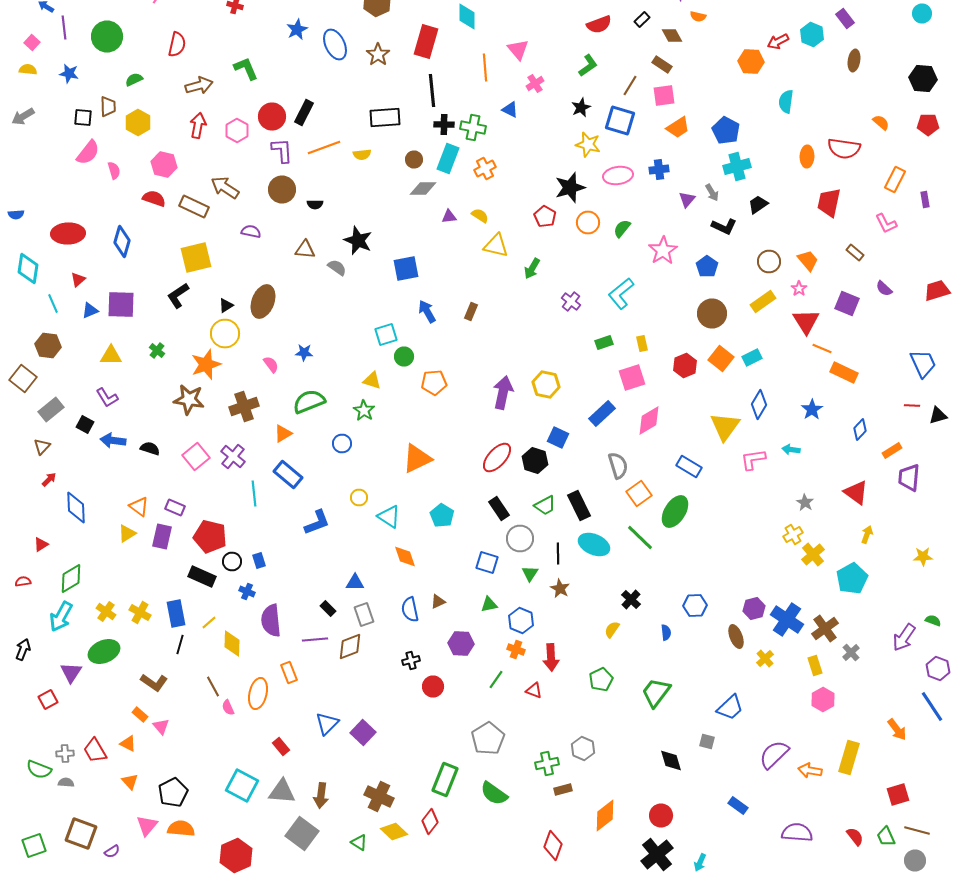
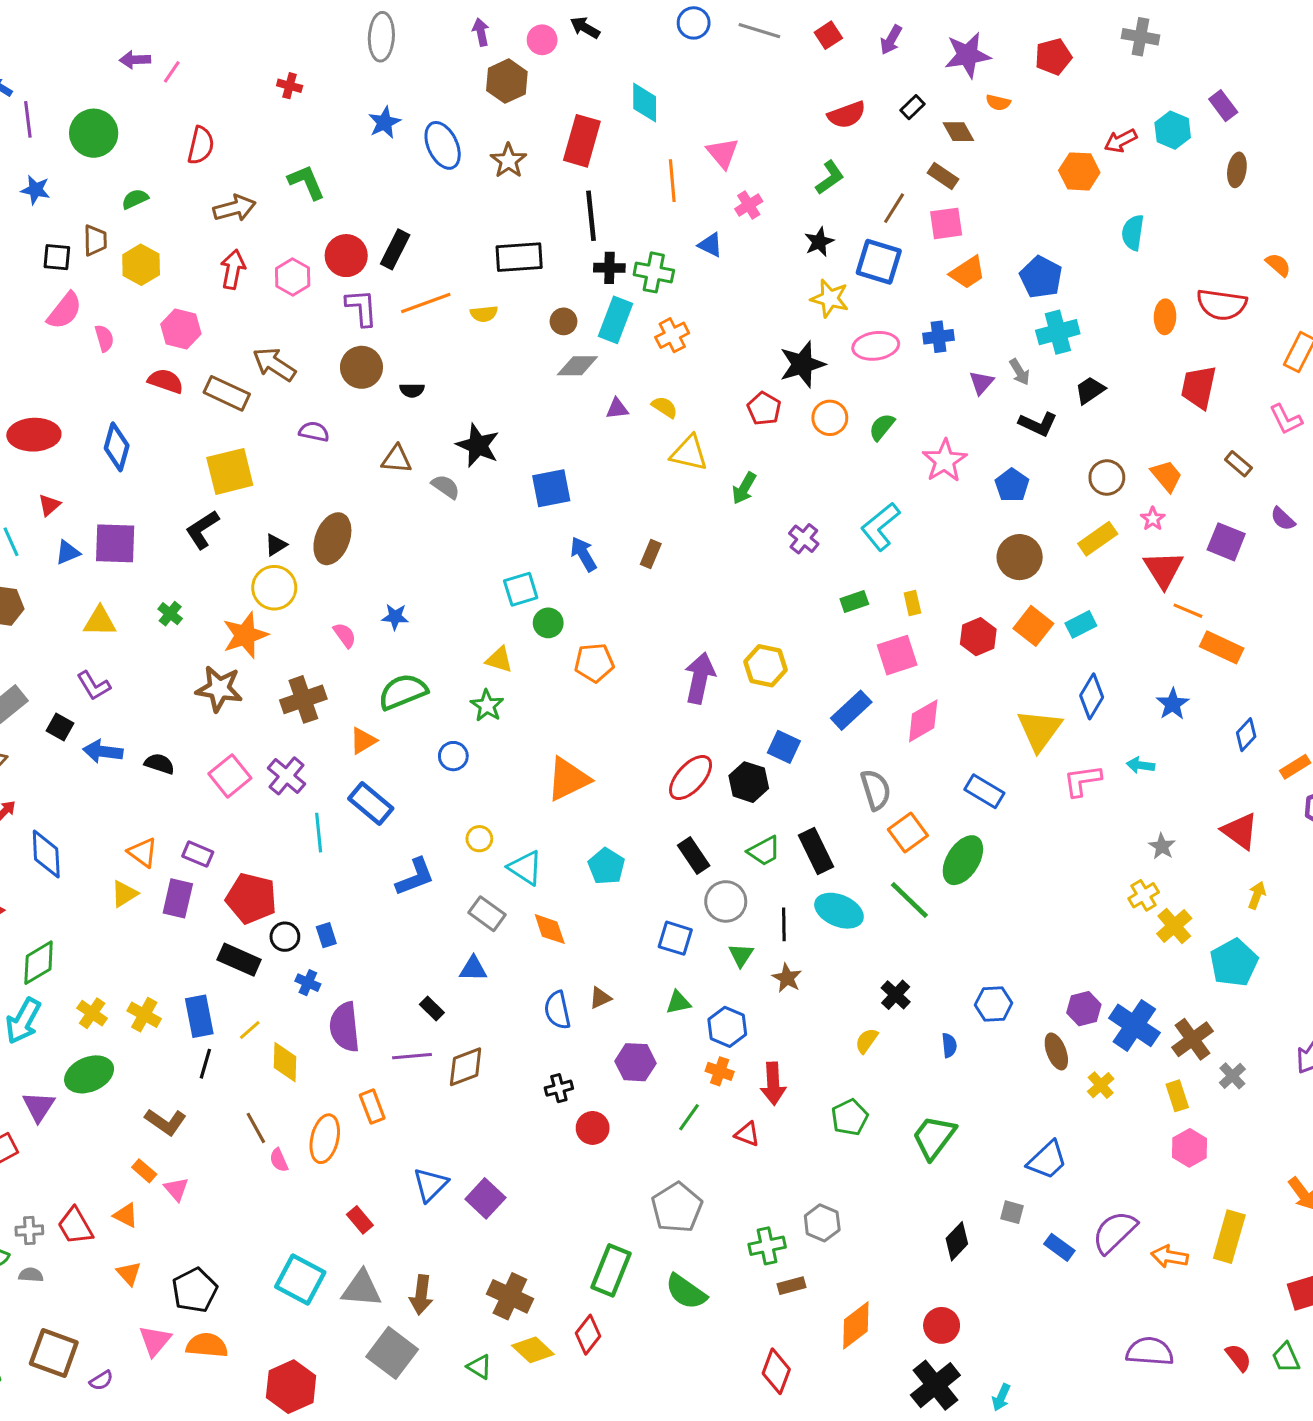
gray rectangle: (364, 614) -> (487, 914), moved, turned -35
black diamond: (671, 760) -> (957, 1241), turned 60
blue rectangle: (738, 806) -> (1059, 1247), moved

